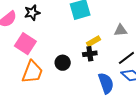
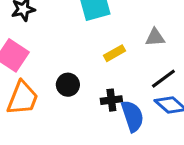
black cross: (90, 54) -> (111, 100), moved

